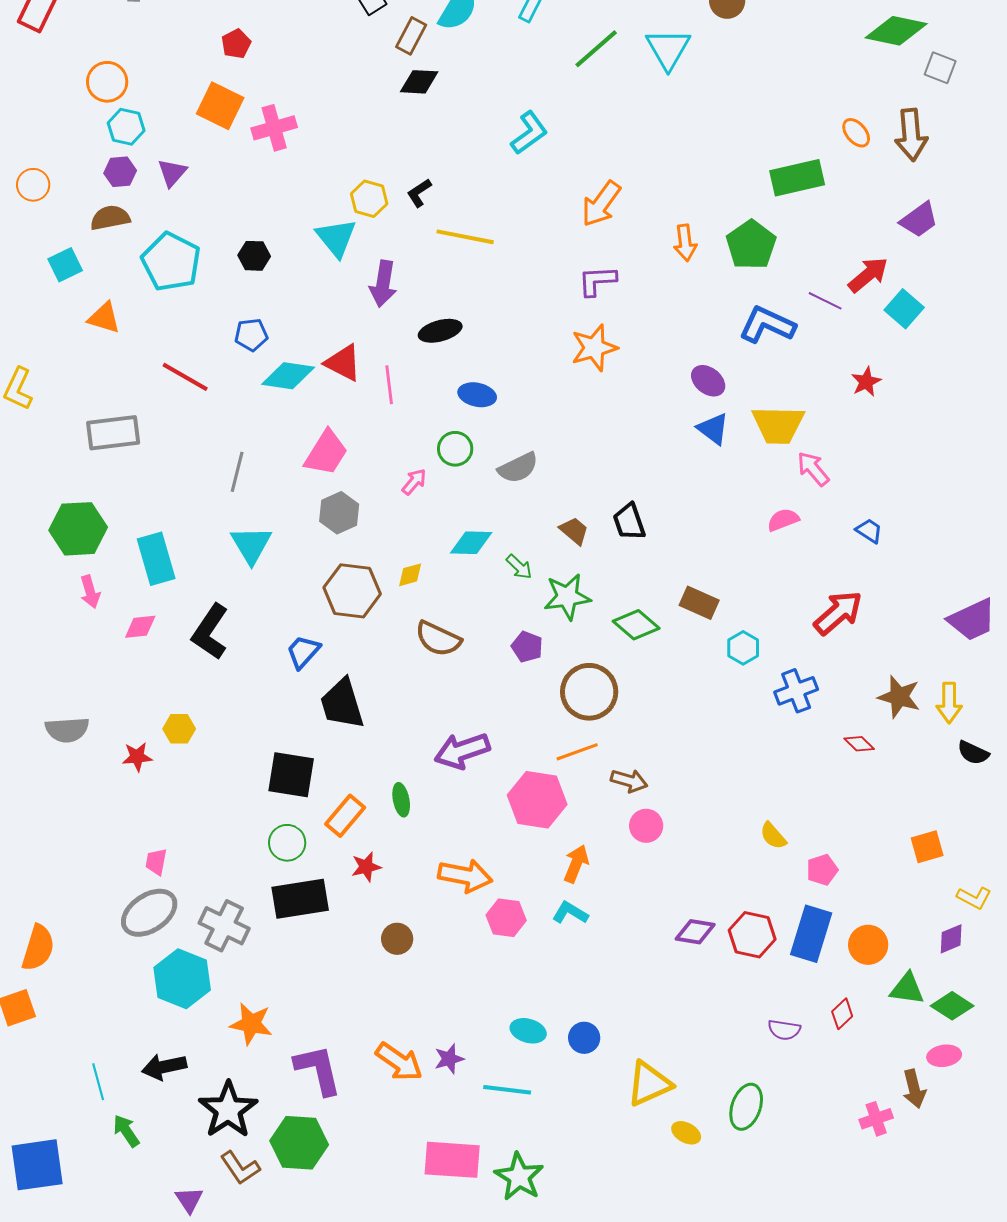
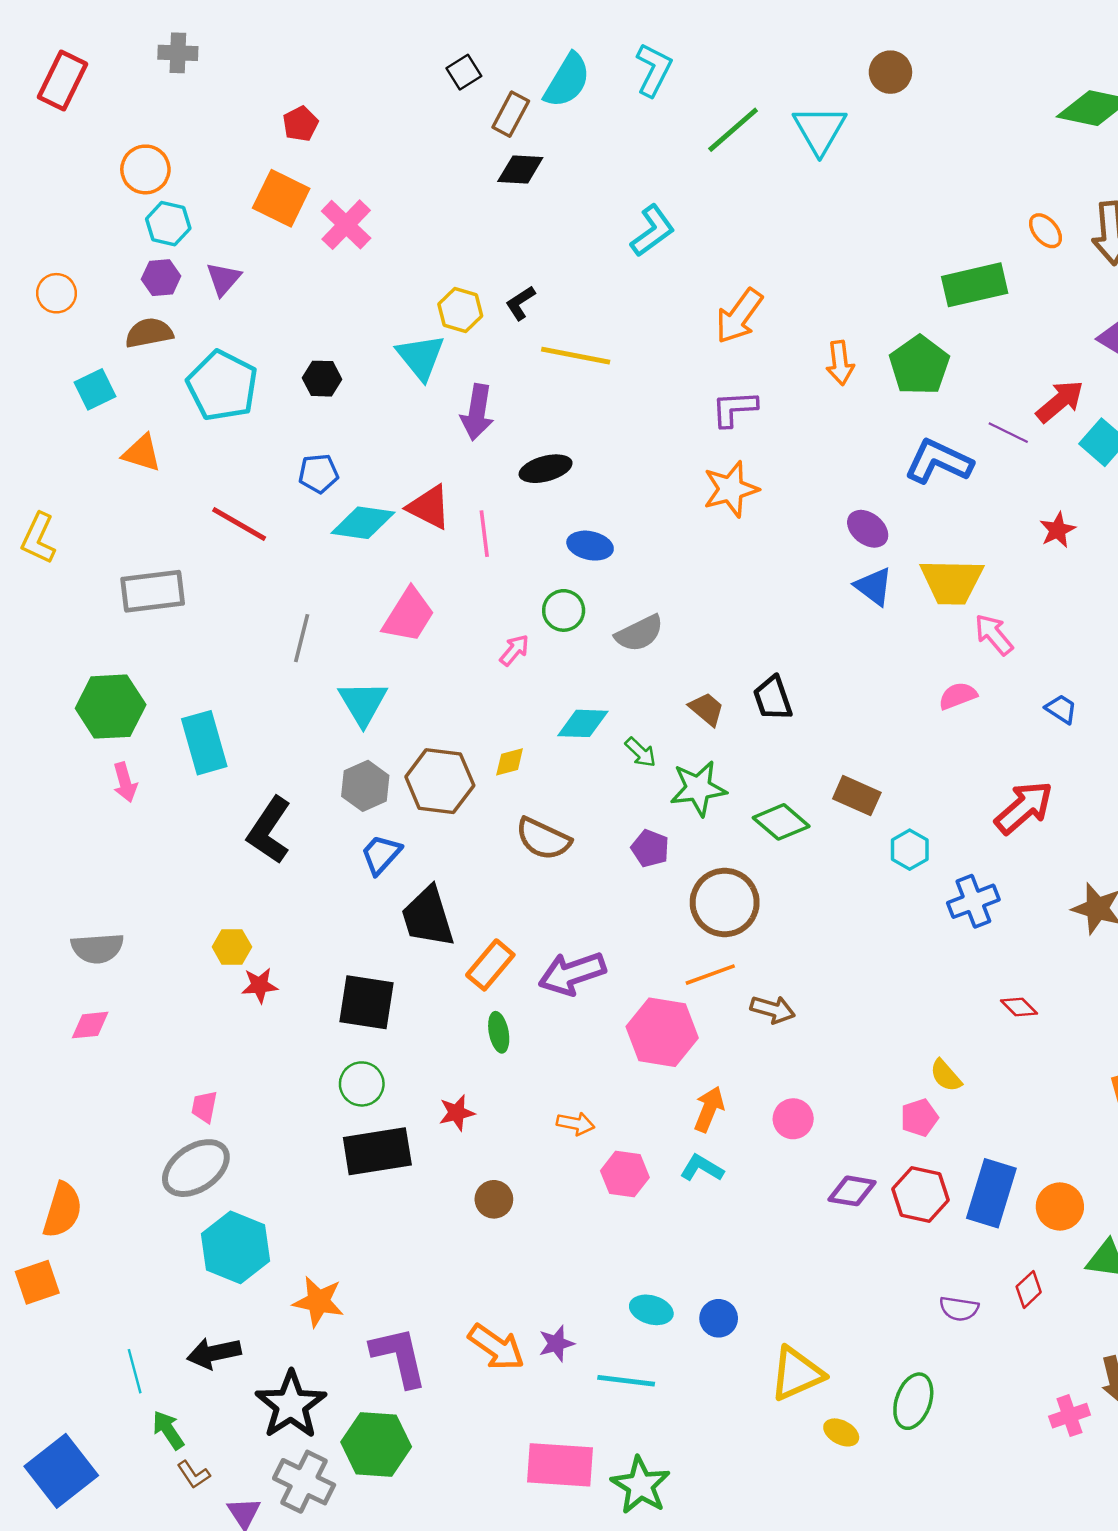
pink cross: (274, 128) -> (346, 225), turned -30
gray hexagon: (339, 513) -> (365, 786), moved
cyan triangle: (251, 545) -> (363, 703), moved
pink diamond: (140, 627) -> (90, 1025), moved
red diamond: (859, 744) -> (1019, 1007), moved
red star: (137, 757) -> (260, 985), moved
orange rectangle: (345, 816) -> (490, 965), moved
pink circle: (646, 826) -> (793, 1119), moved
pink pentagon: (822, 870) -> (919, 1118), moved
orange arrow: (465, 876) -> (576, 1124), size x0.6
gray cross: (224, 926) -> (304, 1482), moved
blue square: (37, 1165) -> (61, 1471), turned -30
brown L-shape: (240, 1168) -> (193, 1474), moved, size x0.7

